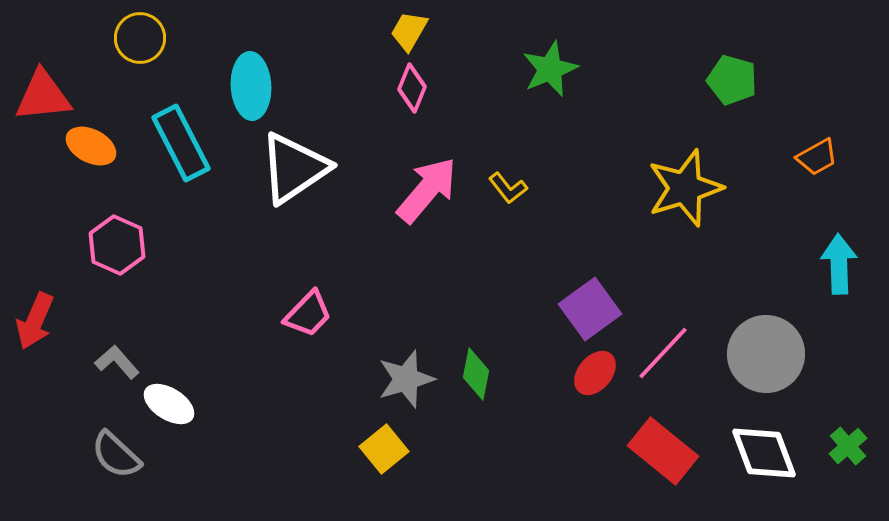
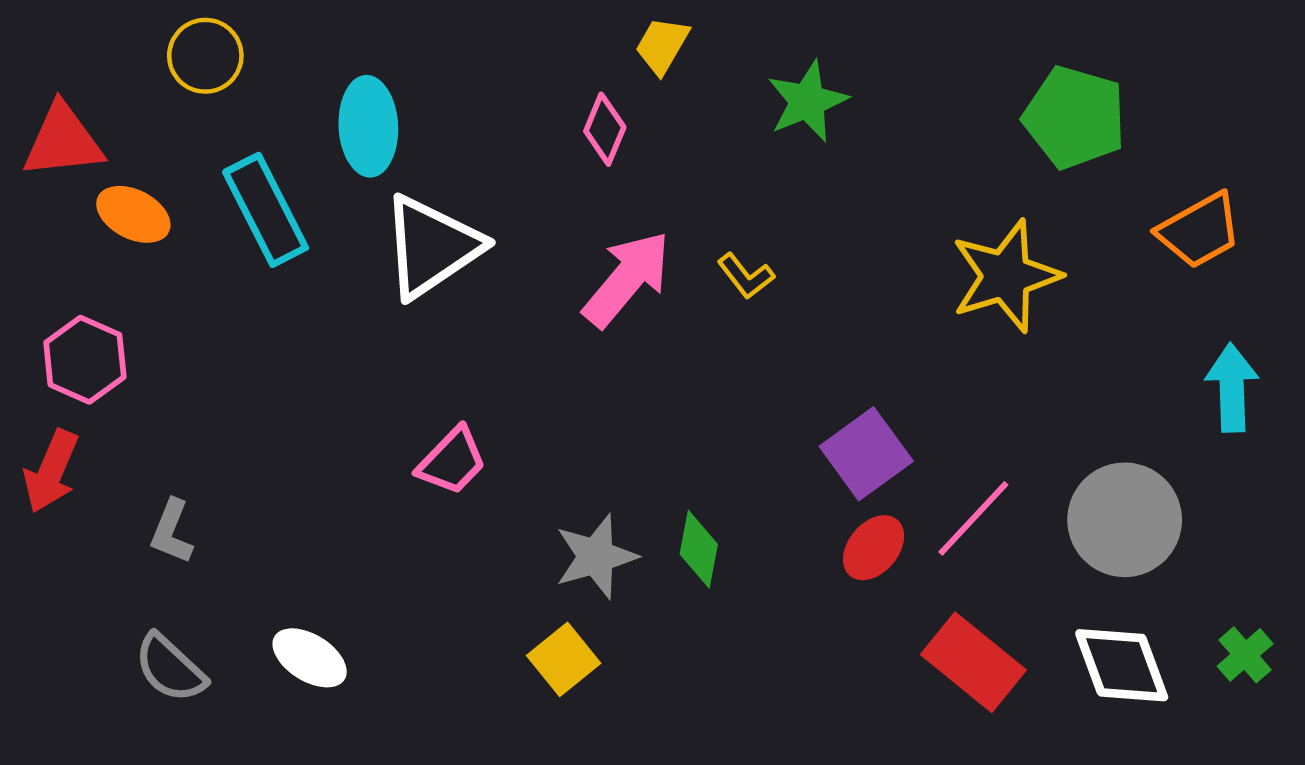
yellow trapezoid: (409, 31) -> (662, 45), moved
green pentagon: (732, 80) -> (1075, 117), size x1.4
orange trapezoid: (817, 157) -> (1200, 231), size x1.4
pink hexagon: (117, 245) -> (85, 360), moved
gray L-shape: (117, 362) -> (172, 532), turned -117
white ellipse: (169, 404) -> (310, 658), moved

